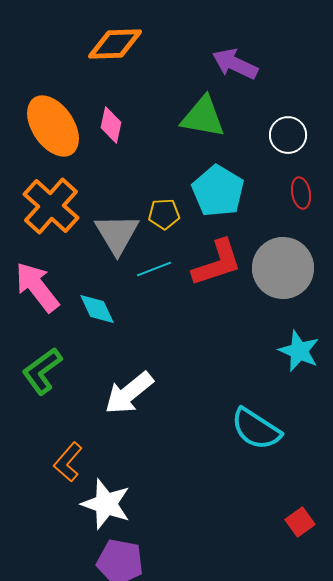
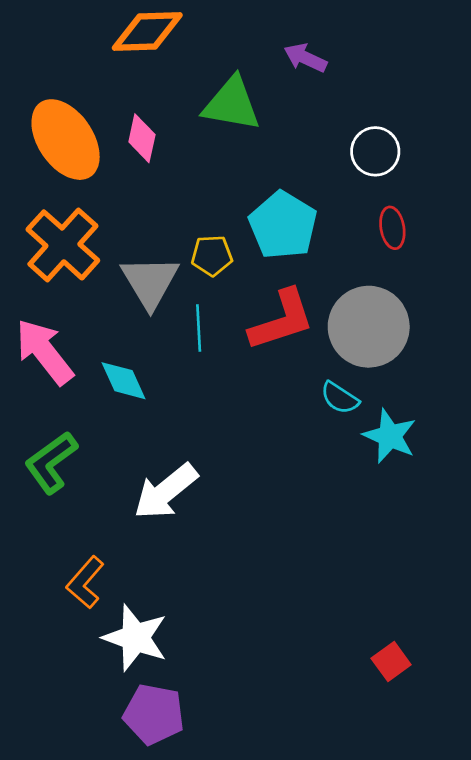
purple arrow: (235, 64) -> (305, 58), size x0.7
green triangle: (203, 117) -> (232, 104), moved
cyan line: (154, 269) -> (199, 328), turned -72
cyan semicircle: (256, 429) -> (340, 398), moved, size x0.6

